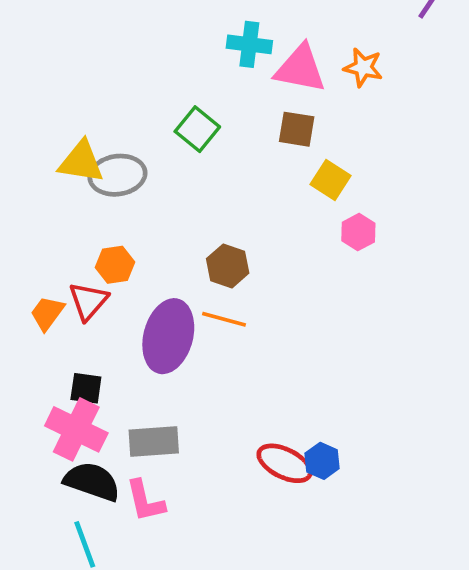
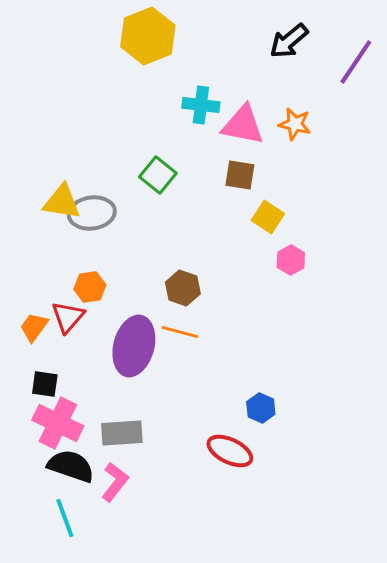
black square: (86, 388) -> (45, 384), moved
blue hexagon: (322, 461) -> (261, 408), moved
pink L-shape: (145, 501) -> (115, 482), turned -129

